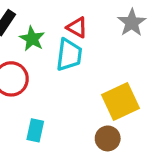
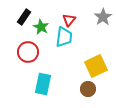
red triangle: (77, 27) -> (69, 20), turned 40
cyan rectangle: (35, 130) -> (43, 84), size x1.5

